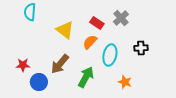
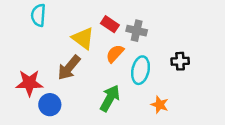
gray cross: (121, 18) -> (137, 31), moved, turned -35
red rectangle: (97, 23) -> (110, 24), moved
brown arrow: (60, 64) -> (69, 68), moved
red star: (23, 65) -> (29, 83), size x1.5

